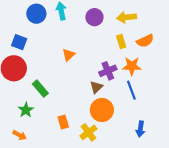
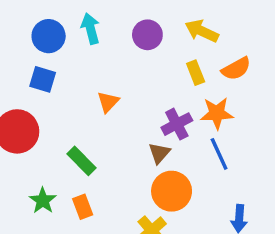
yellow arrow: (126, 17) -> (202, 31), turned 36
blue square: (19, 42) -> (43, 79), moved
green rectangle: (40, 89) -> (81, 161), moved
orange rectangle: (63, 122) -> (83, 207), moved

